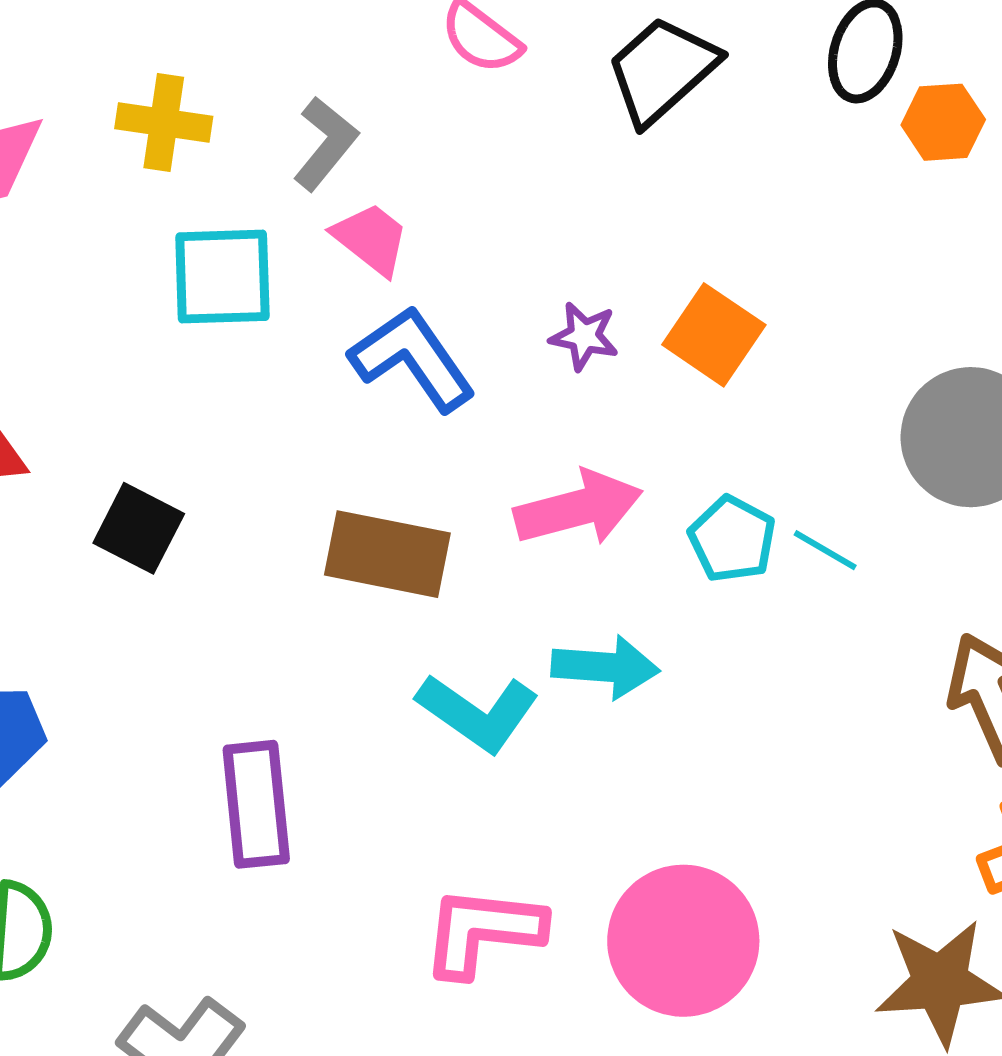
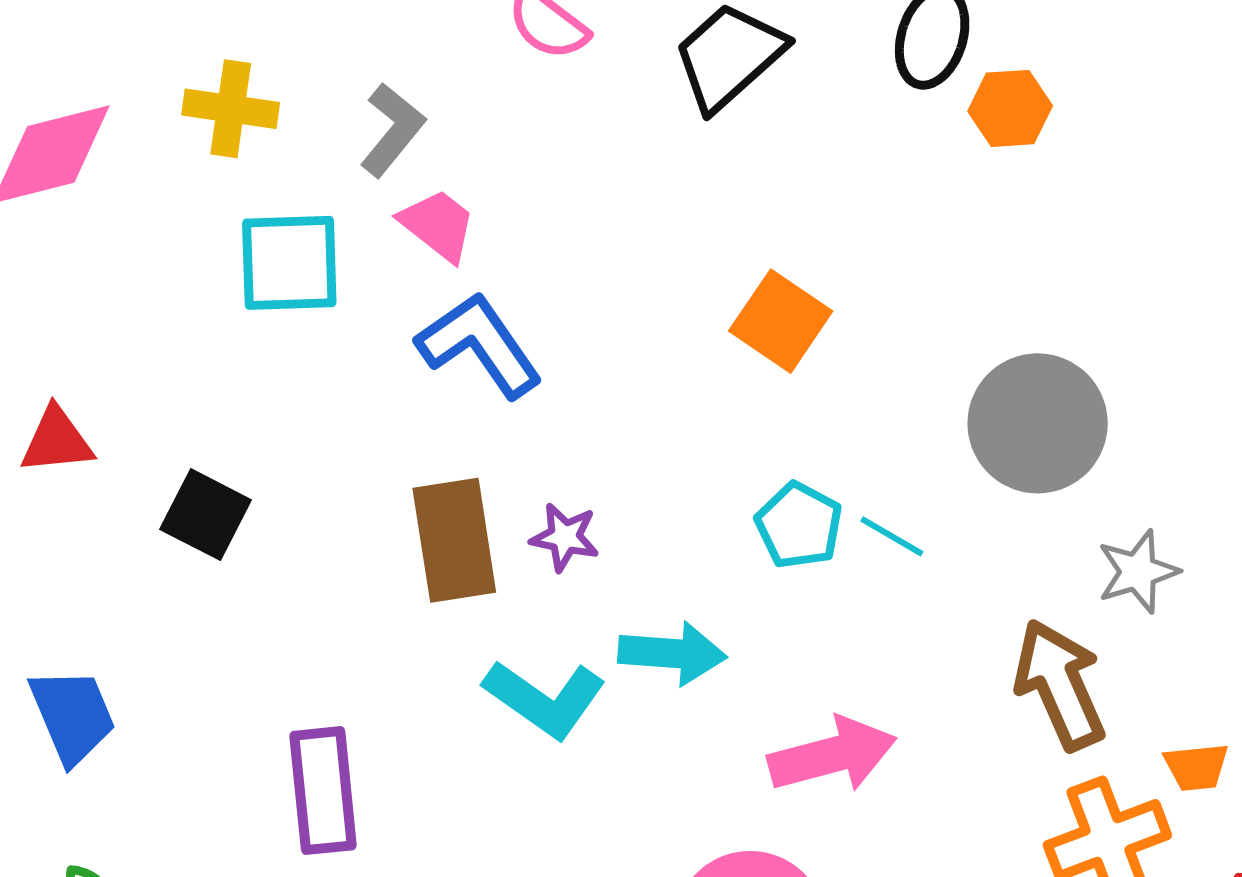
purple star: (584, 336) -> (565, 537), moved
pink arrow: (578, 508) -> (832, 755), moved
brown rectangle: (387, 554) -> (454, 540), turned 70

